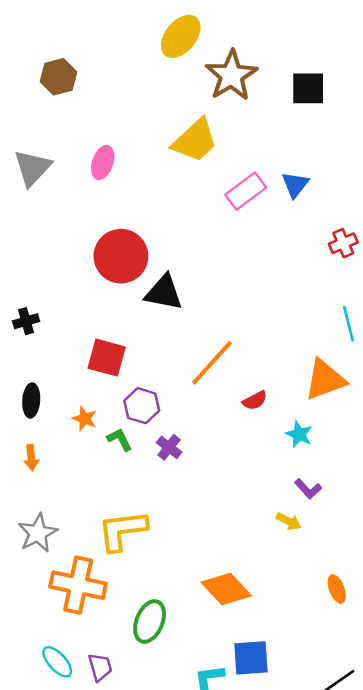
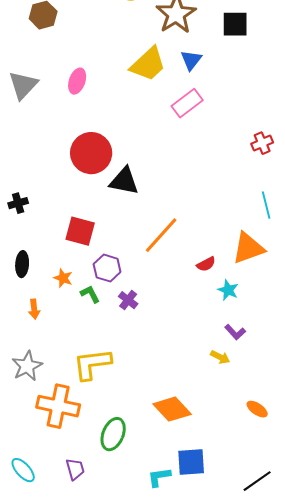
blue triangle: (295, 185) -> (191, 60), moved
red semicircle: (255, 400) -> (206, 264), moved
orange arrow: (31, 458) -> (34, 309), moved
orange ellipse: (337, 589) -> (257, 409), turned -35
cyan ellipse: (57, 662) -> (23, 470), moved

